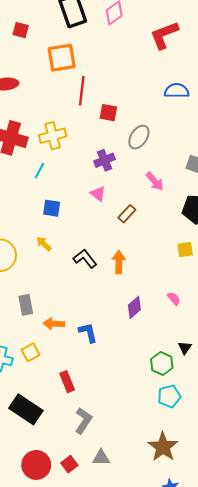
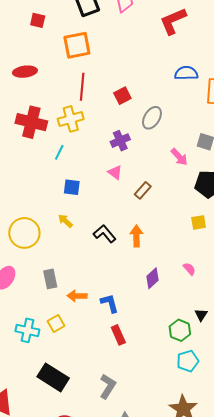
red line: (82, 91) -> (82, 87), moved
red square: (108, 113) -> (122, 96), turned -36
pink arrow: (155, 181) -> (179, 157), moved
red rectangle: (67, 382) -> (118, 335), moved

